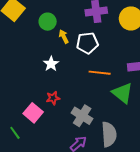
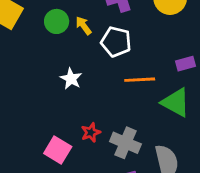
yellow arrow: (64, 37) -> (84, 26), moved
white pentagon: (87, 43) -> (116, 42), turned 30
red star: (53, 98) -> (91, 132), moved

